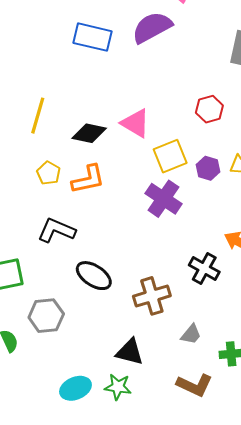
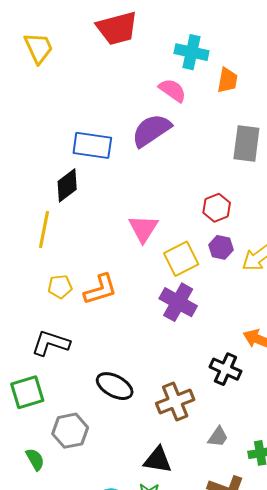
pink triangle: (135, 123) -> (143, 229), turned 36
black diamond: (89, 133) -> (67, 185), moved, turned -44
purple hexagon: (208, 168) -> (221, 247), moved
yellow pentagon: (49, 173) -> (60, 287), turned -30
black L-shape: (56, 230) -> (51, 343), moved

